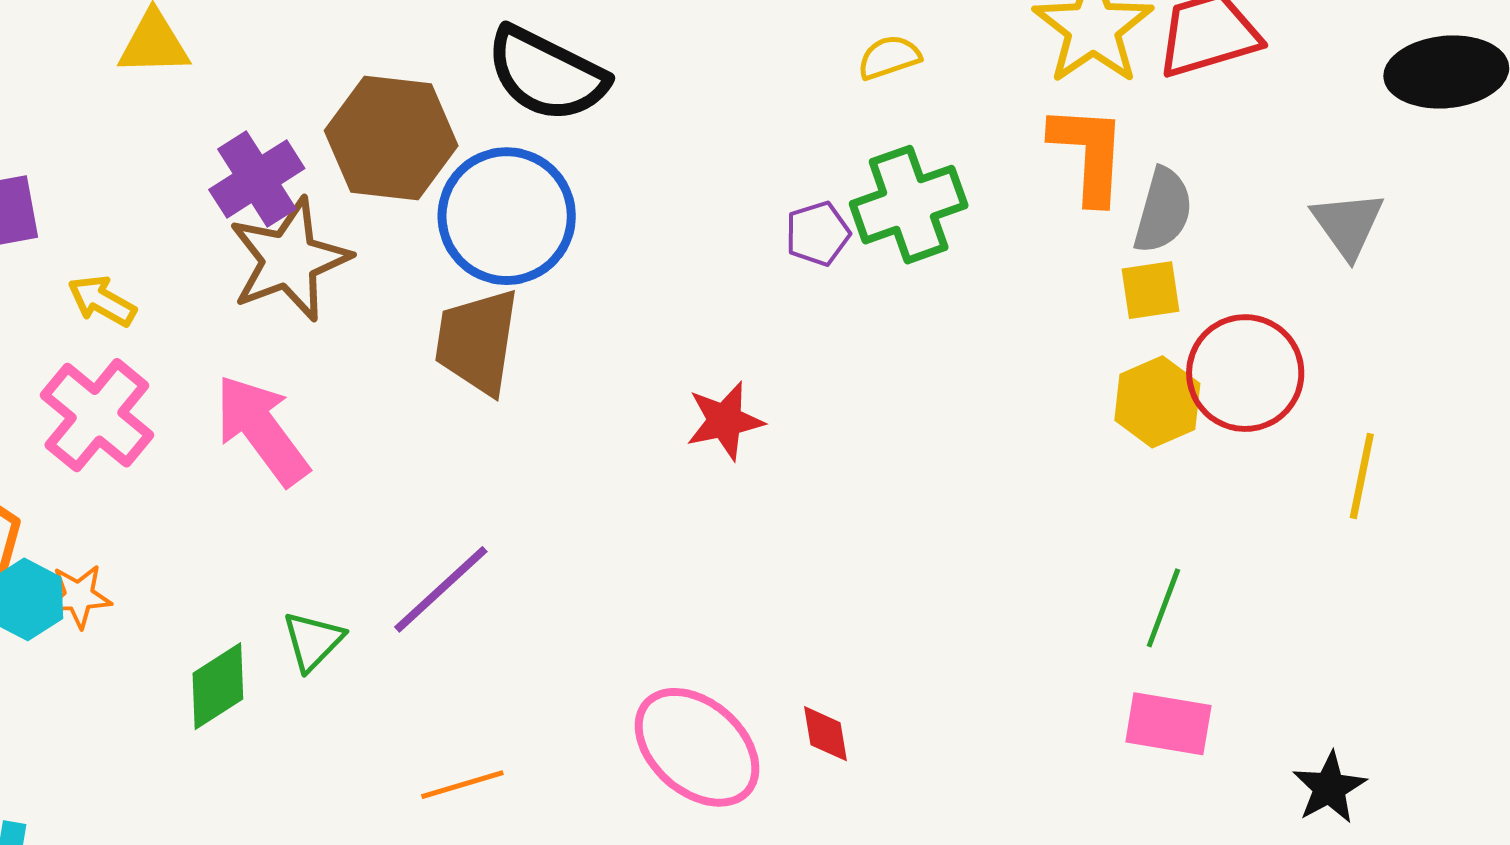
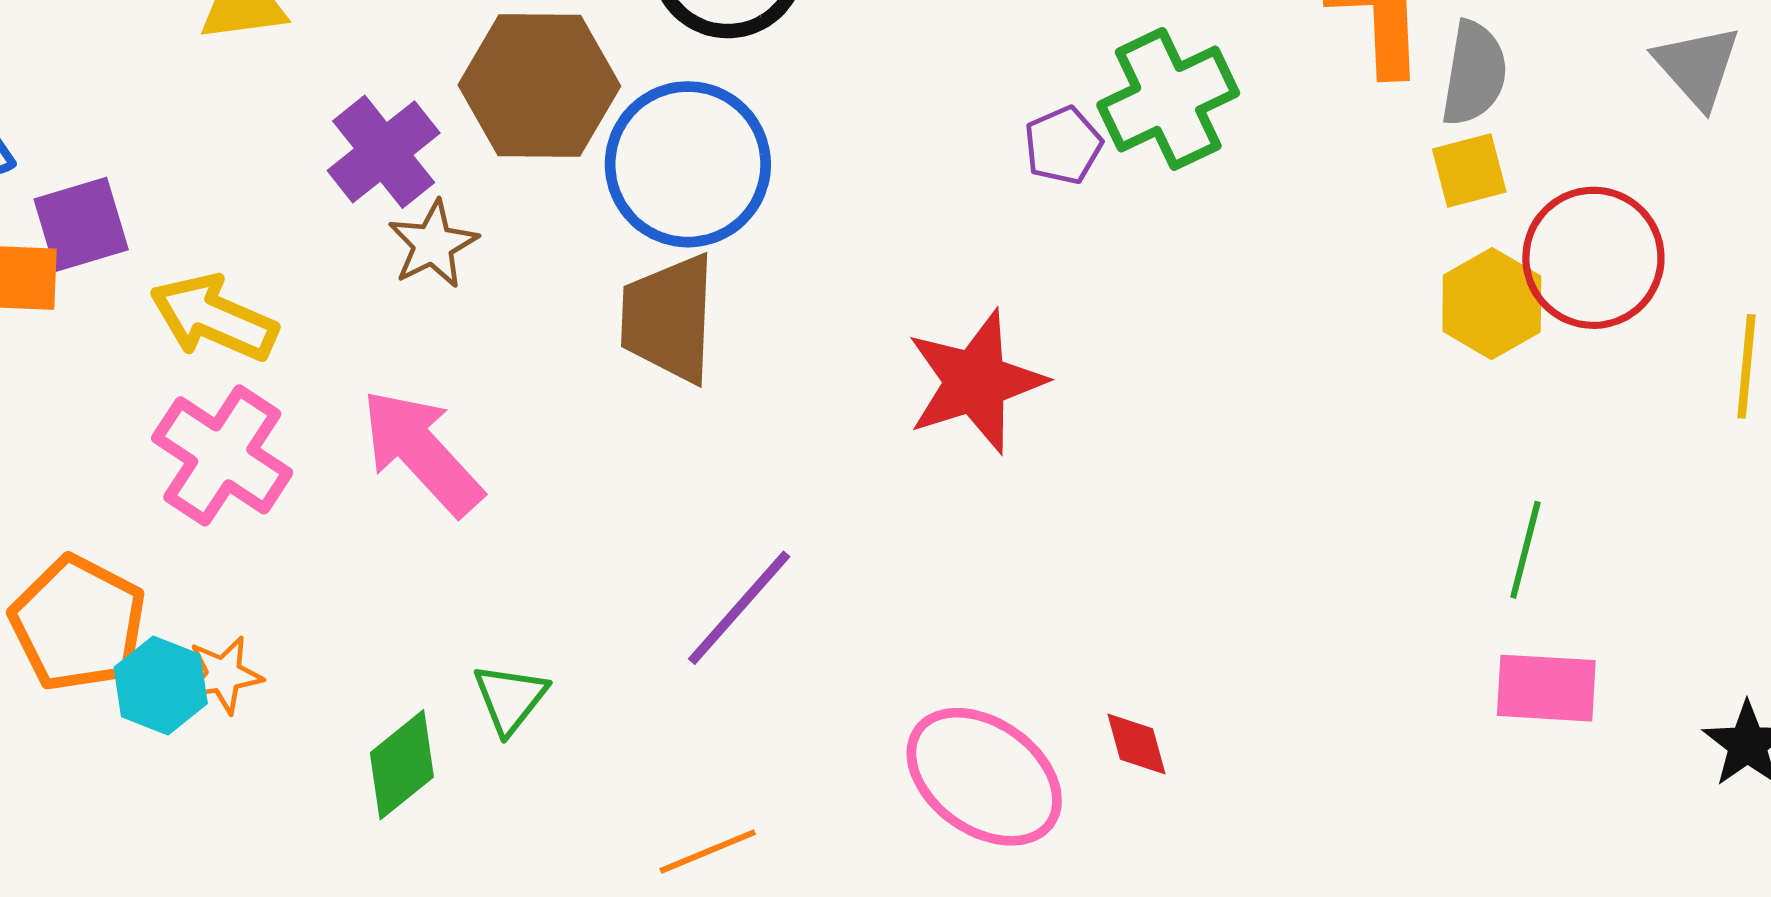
brown star: (289, 260) -> (433, 244), size x0.6
yellow arrow: (102, 301) -> (214, 318), size x1.5
red star: (725, 421) -> (976, 382), size x1.5
purple line: (441, 589) -> (739, 608), moved

